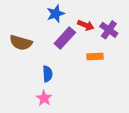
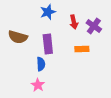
red arrow: (86, 25) -> (74, 22), turned 56
purple rectangle: (65, 38) -> (48, 44), moved, turned -48

